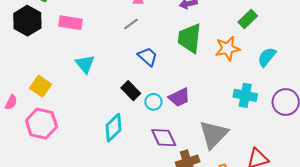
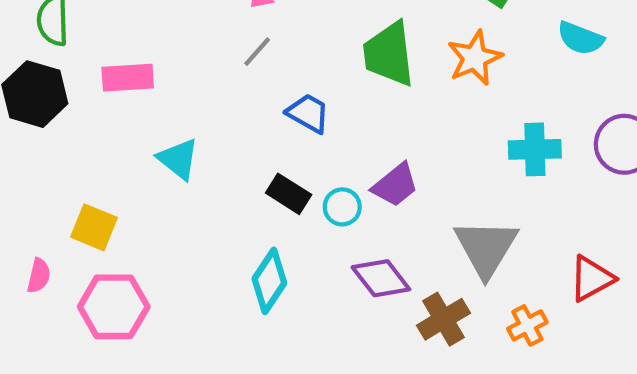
cyan semicircle: (267, 57) -> (580, 38), moved, turned -95

